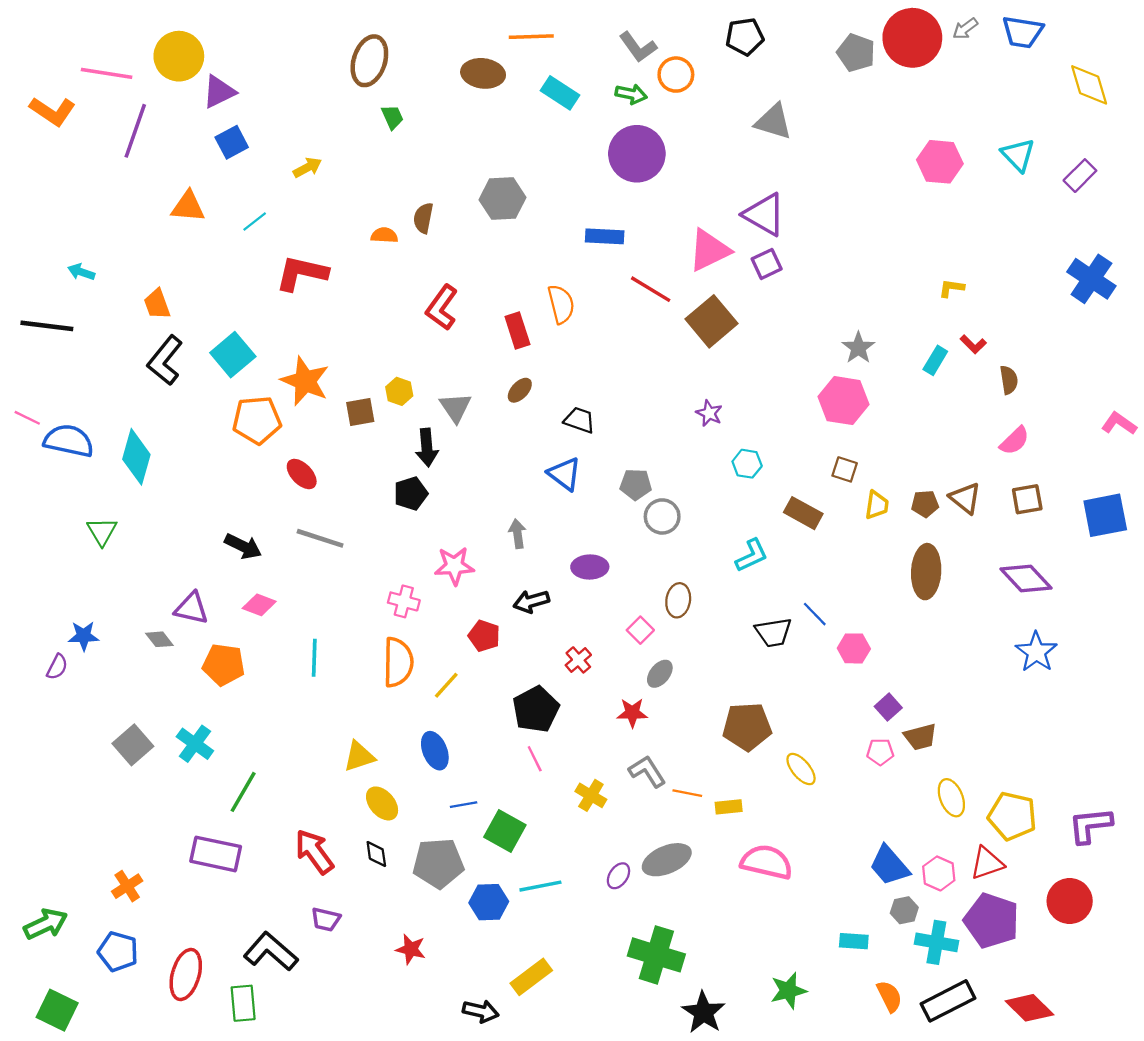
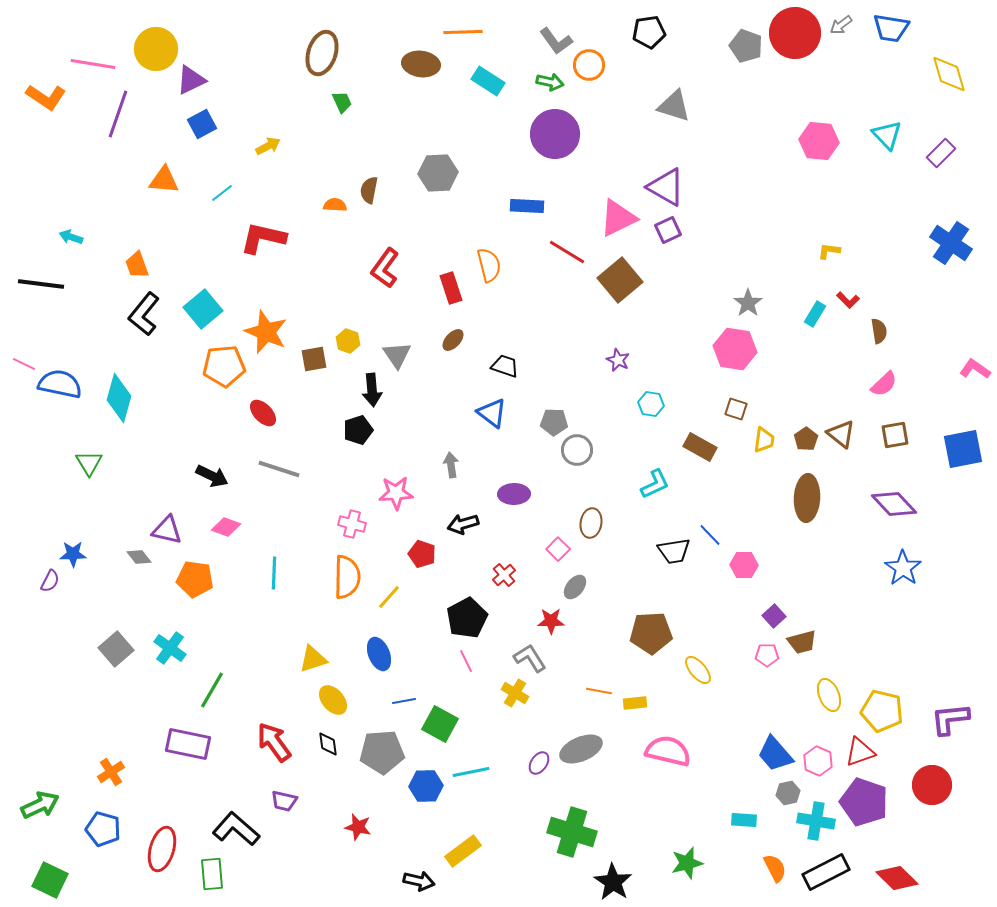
brown pentagon: (925, 504) -> (806, 439), turned -30
gray L-shape: (647, 771) -> (530, 658), moved

